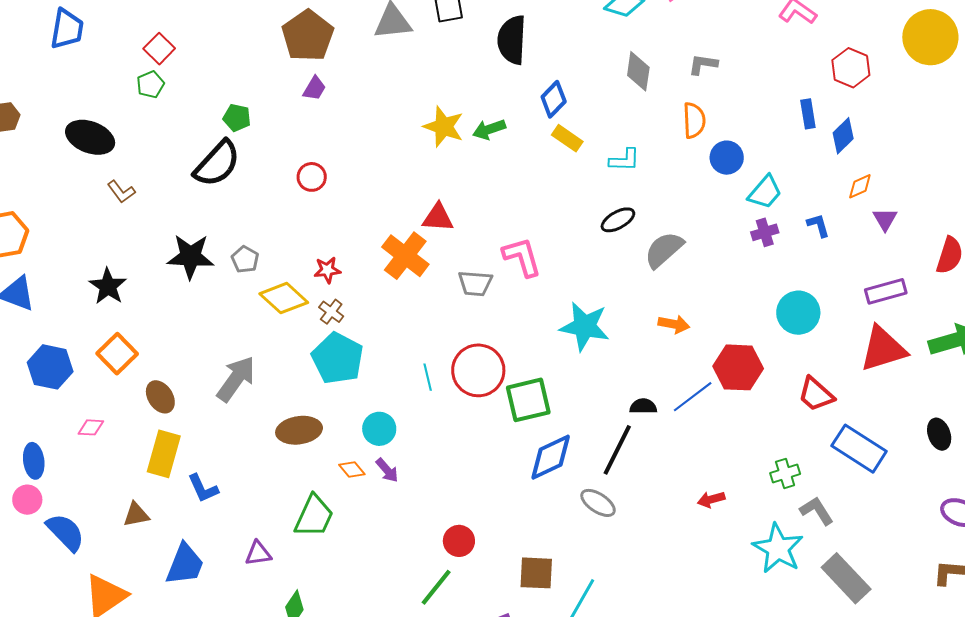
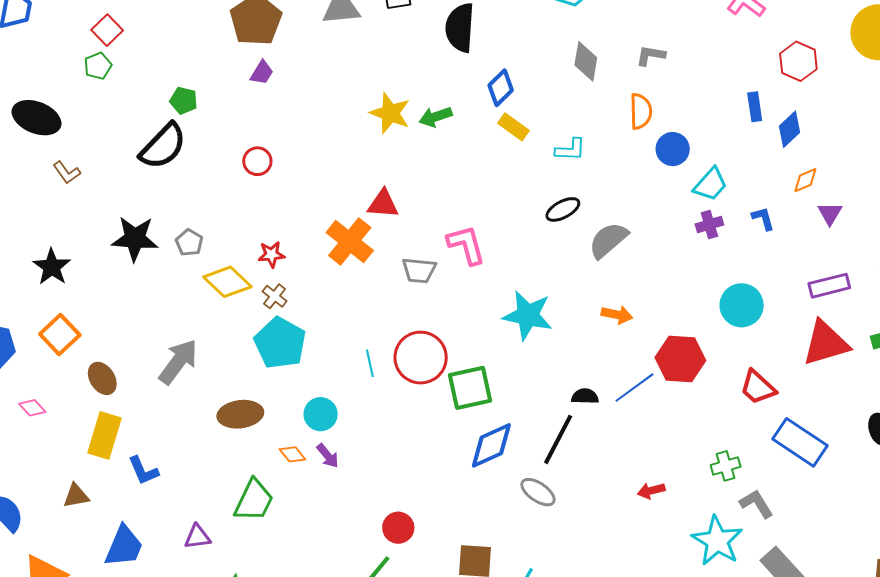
pink diamond: (91, 427) -> (32, 408), turned 44

